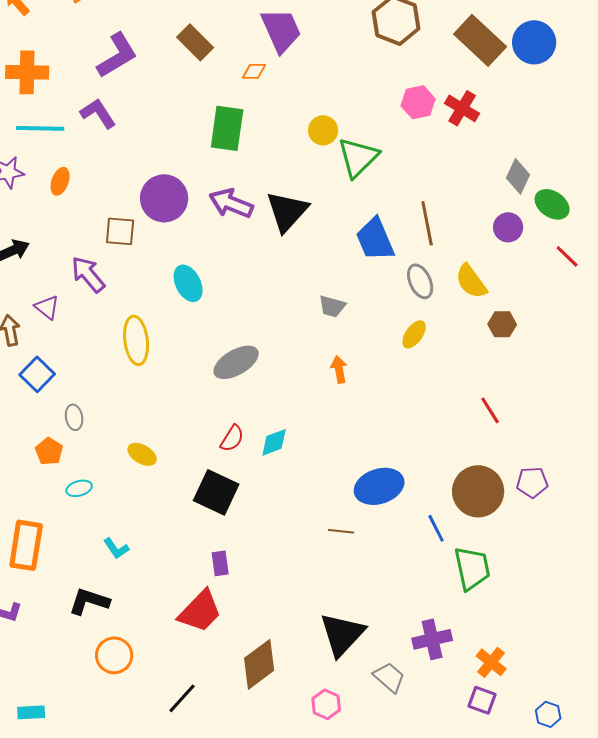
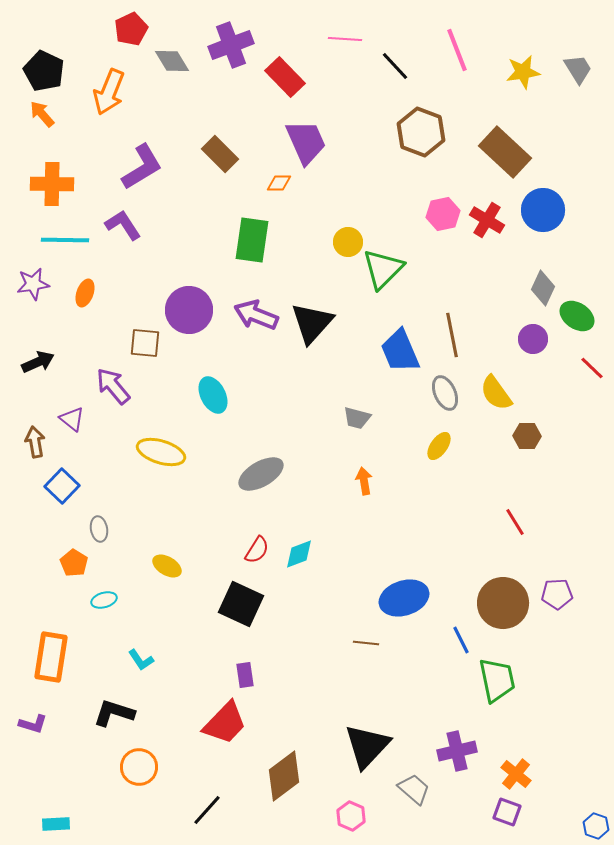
blue circle: (534, 42) -> (543, 210), moved
yellow ellipse: (136, 340) -> (161, 452), turned -66
blue hexagon: (548, 714) -> (596, 826), moved

